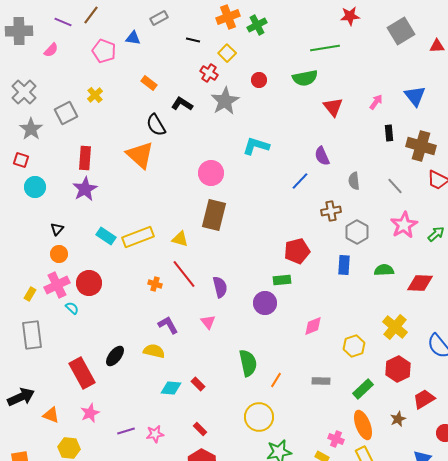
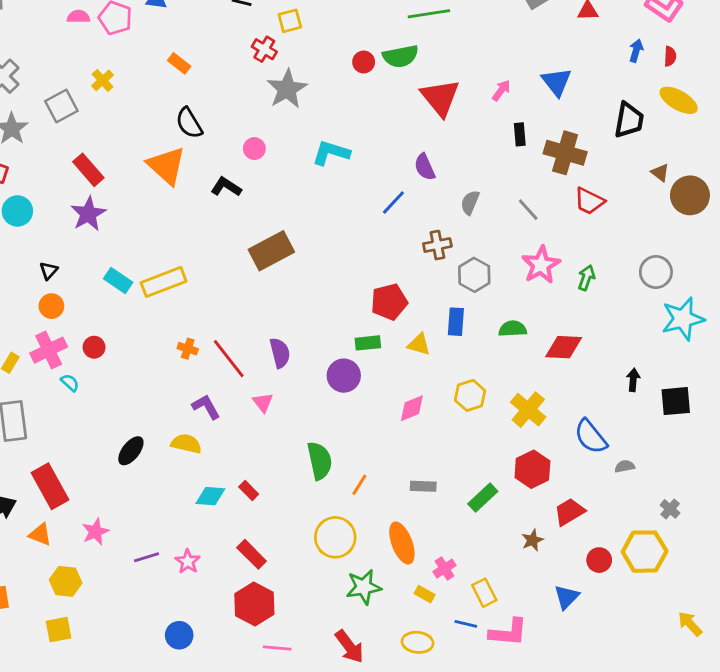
pink semicircle: (51, 50) -> (78, 17), moved, turned -133
yellow square: (227, 53) -> (290, 21), turned 30
red circle: (259, 80) -> (364, 62), moved
black L-shape: (182, 104) -> (226, 187), moved
red triangle: (333, 107) -> (440, 97), size x1.4
red rectangle: (85, 158) -> (88, 170), turned -45
pink circle: (211, 173) -> (254, 149), moved, size x0.6
gray semicircle: (354, 181) -> (470, 202), turned 30
brown rectangle: (214, 215) -> (271, 251), turned 48
green arrow: (436, 234) -> (586, 278), turned -30
yellow triangle: (180, 239) -> (419, 344), moved
red line: (184, 274) -> (229, 359), moved
red circle: (89, 283) -> (94, 347), size x0.6
yellow hexagon: (354, 346) -> (470, 395), moved
red rectangle: (82, 373) -> (50, 486), moved
orange ellipse: (363, 425) -> (402, 543), moved
red rectangle: (200, 429) -> (252, 554), size x1.5
pink star: (155, 434) -> (188, 561), turned -30
pink cross: (336, 439) -> (444, 569), turned 35

